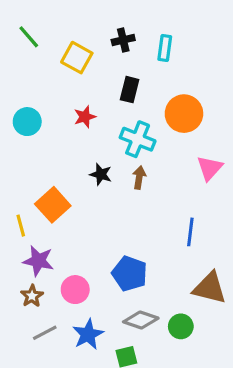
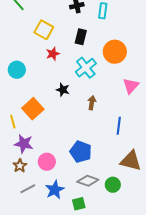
yellow square: (77, 58) -> (44, 30), moved
cyan circle: (27, 122) -> (17, 70), moved
cyan cross: (138, 139) -> (86, 68), turned 30
brown arrow: (139, 178) -> (92, 103), moved

